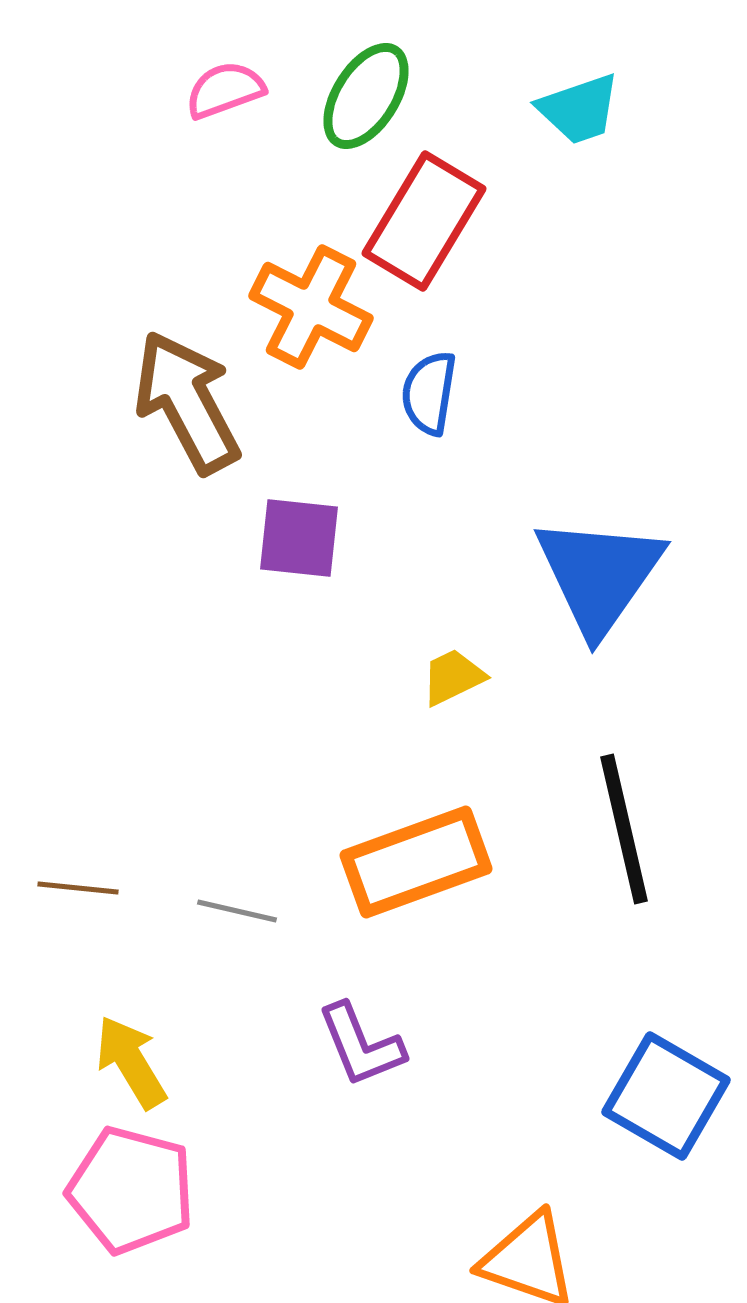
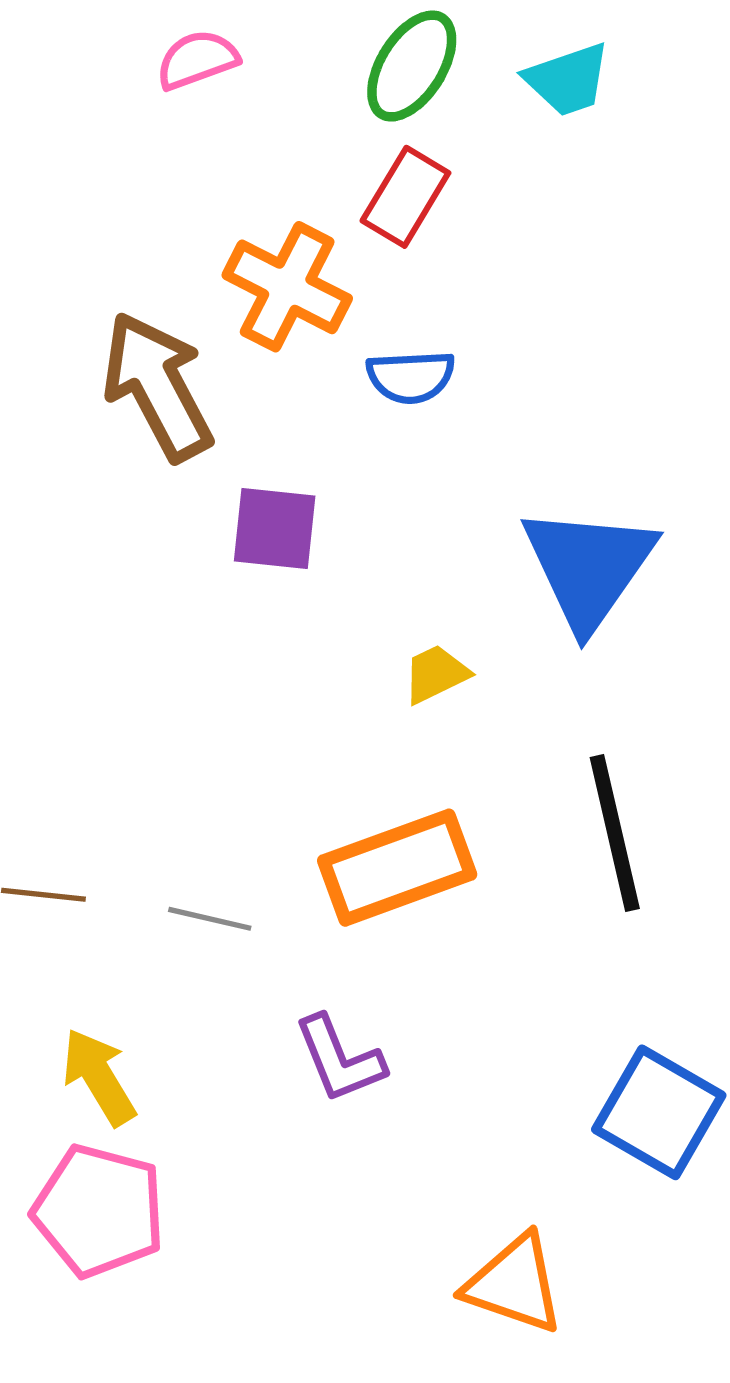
green ellipse: (366, 96) -> (412, 66), moved
red rectangle: (424, 221) -> (405, 197), size x0.7
blue semicircle: (429, 393) -> (411, 377), turned -102

